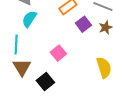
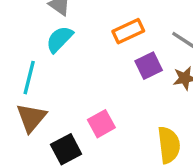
pink square: (58, 53) -> (101, 124), moved

